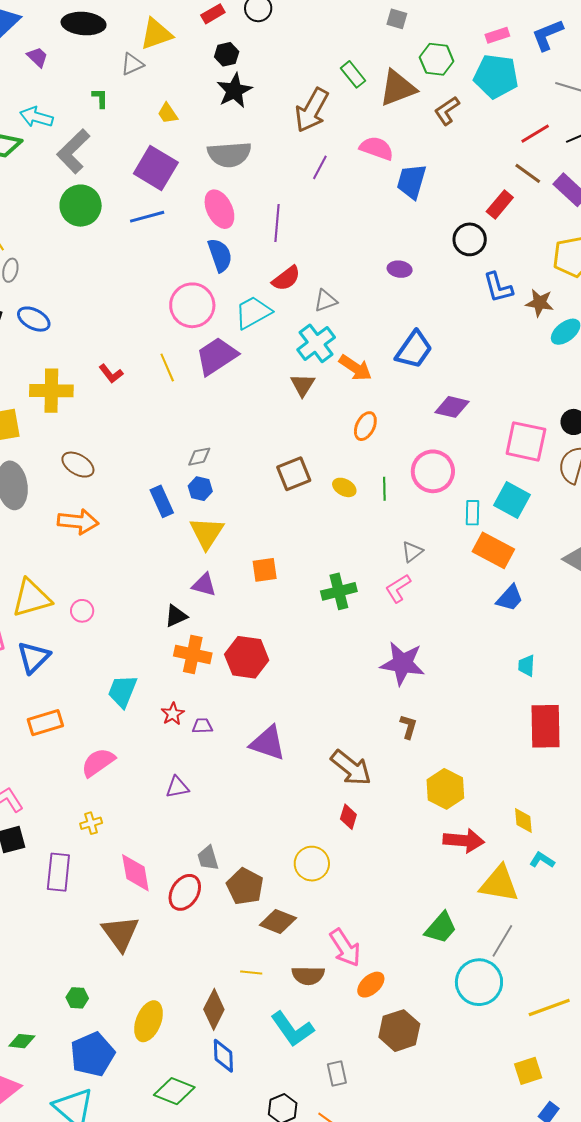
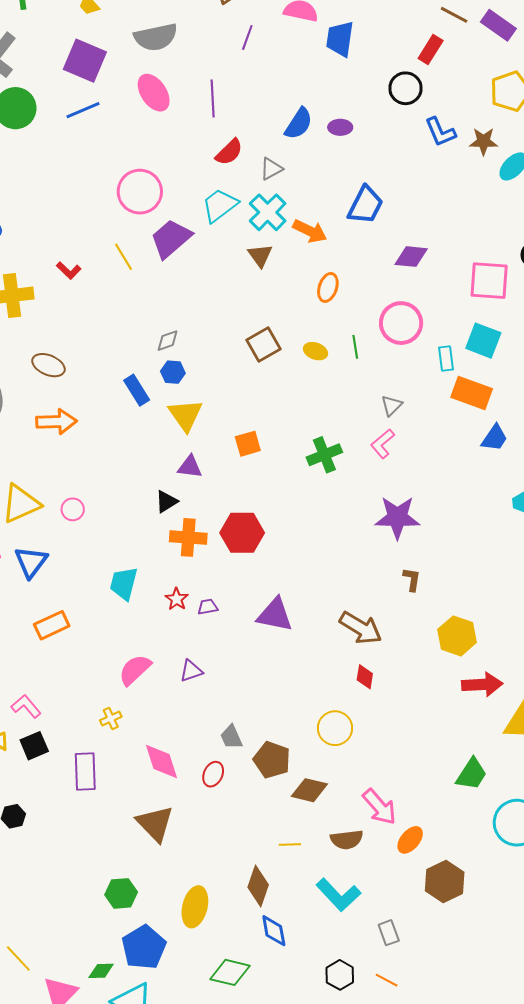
blue semicircle: (220, 255) -> (299, 124), moved, turned 60
cyan trapezoid: (253, 312) -> (220, 205), moved
pink semicircle: (98, 762) -> (135, 670), moved
red ellipse: (185, 892) -> (213, 774), size x0.7
green hexagon: (77, 998) -> (121, 893), size x1.4
green diamond: (22, 1041) -> (101, 971), moved

